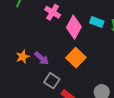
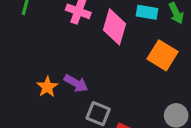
orange square: (76, 58) -> (162, 55), moved

